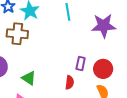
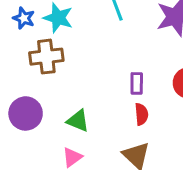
purple rectangle: (81, 63) -> (137, 83), moved

